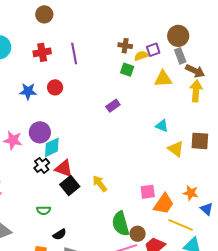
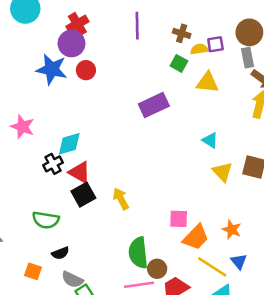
red cross: (42, 52) -> (77, 24), turned -30
purple line: (74, 53) -> (137, 26), moved
yellow triangle: (163, 79) -> (207, 82), moved
blue star: (28, 91) -> (52, 69), size x1.4
purple rectangle: (113, 106) -> (154, 105), size x1.6
purple circle: (40, 132) -> (71, 43), moved
blue triangle: (207, 209) -> (239, 261), moved
green semicircle: (44, 210) -> (46, 220), size x1.5

